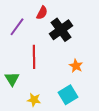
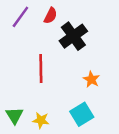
purple line: (17, 27) -> (20, 17), moved
green triangle: (12, 79) -> (14, 115), moved

